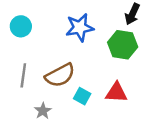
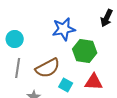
cyan circle: (21, 26) -> (15, 39), moved
green hexagon: (123, 45) -> (85, 51), moved

